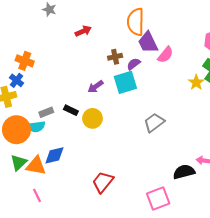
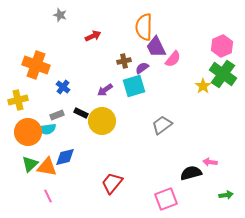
orange cross: (25, 61) -> (36, 65), size x1.5
blue cross: (16, 80) -> (63, 87), moved
yellow circle: (92, 118) -> (102, 121), size x1.4

